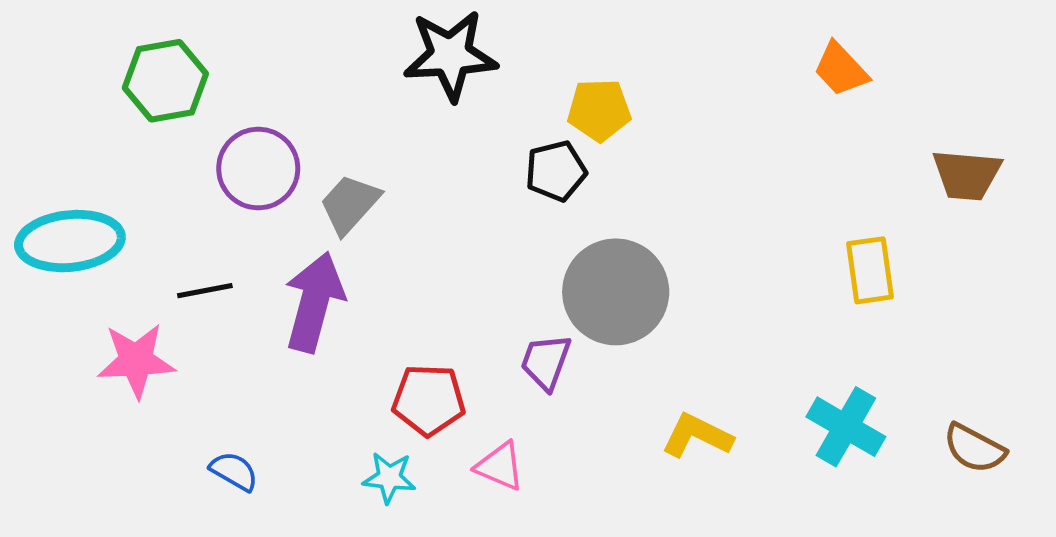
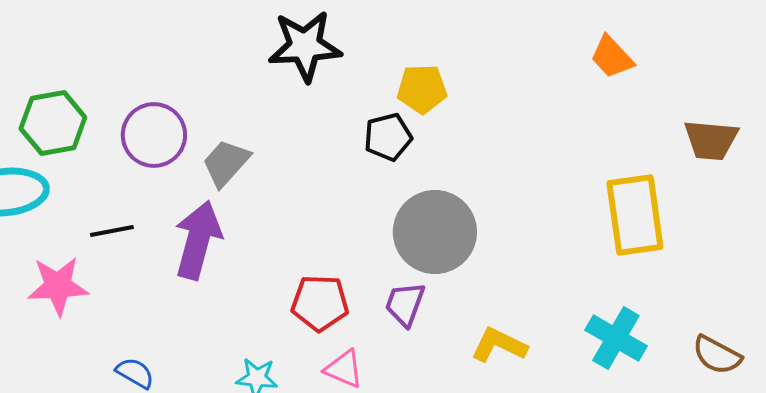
green hexagon: (165, 81) -> (53, 123), moved
yellow rectangle: (870, 270) -> (635, 215), size x1.5
purple trapezoid: (546, 362) -> (405, 304), moved
red pentagon: (429, 400) -> (320, 303), moved

